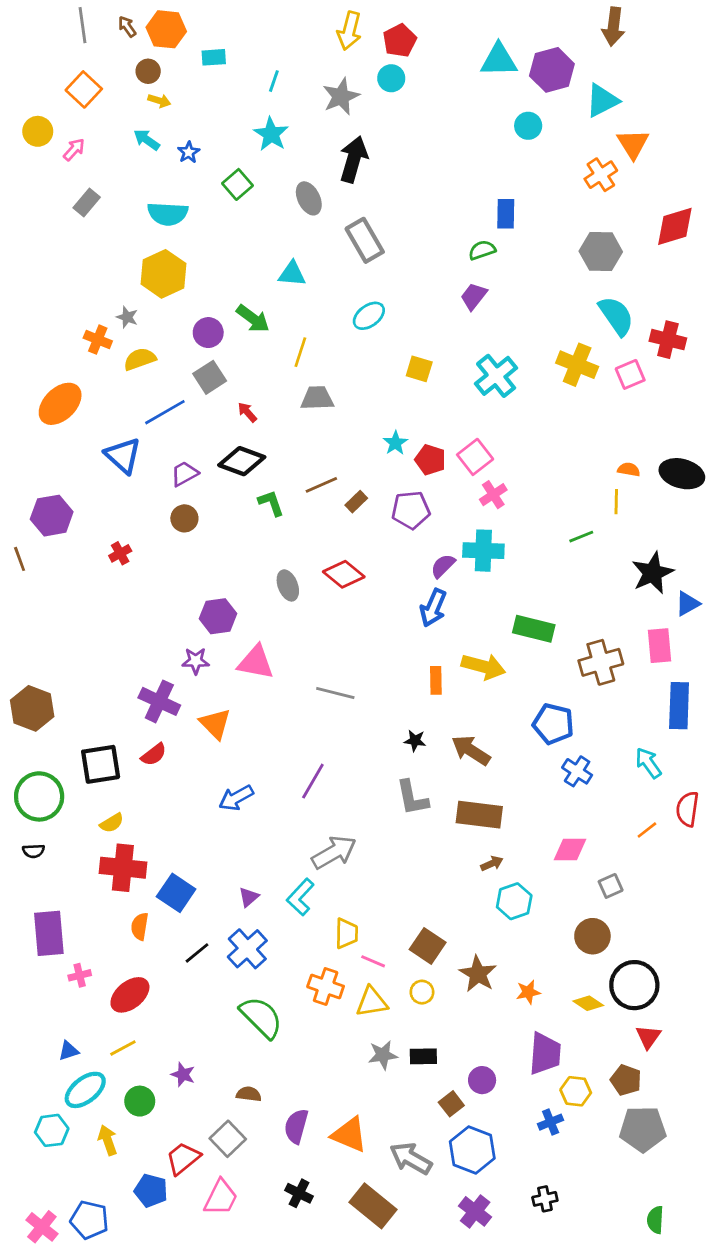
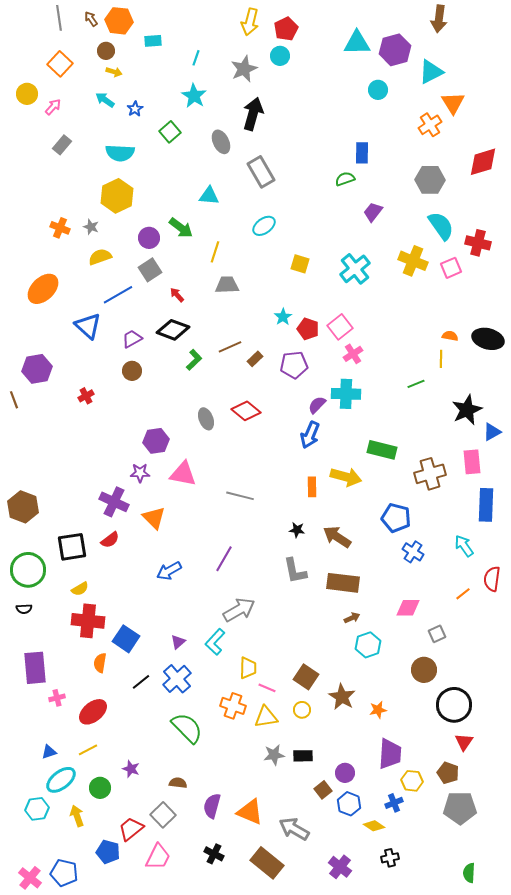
purple trapezoid: (474, 296) -> (373, 212), moved
orange cross: (98, 340) -> (60, 228), moved
green L-shape: (271, 503) -> (194, 360), turned 65
yellow diamond: (588, 1003) -> (374, 826), moved
blue hexagon: (472, 1150) -> (349, 804), moved, size x0.7

